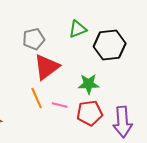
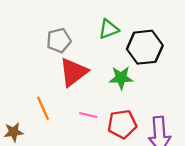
green star: (89, 84) -> (121, 78), moved
orange line: (37, 98) -> (43, 108), moved

